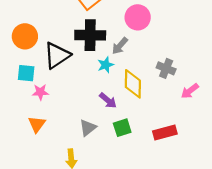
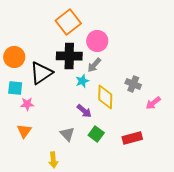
pink circle: (138, 17) -> (97, 41), moved
gray triangle: (88, 128) -> (67, 134), turned -35
green square: (122, 128) -> (96, 134), turned -35

